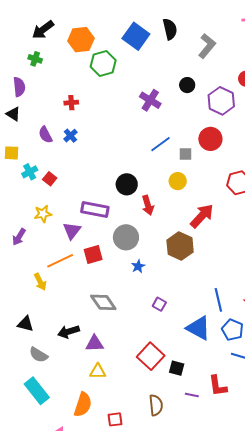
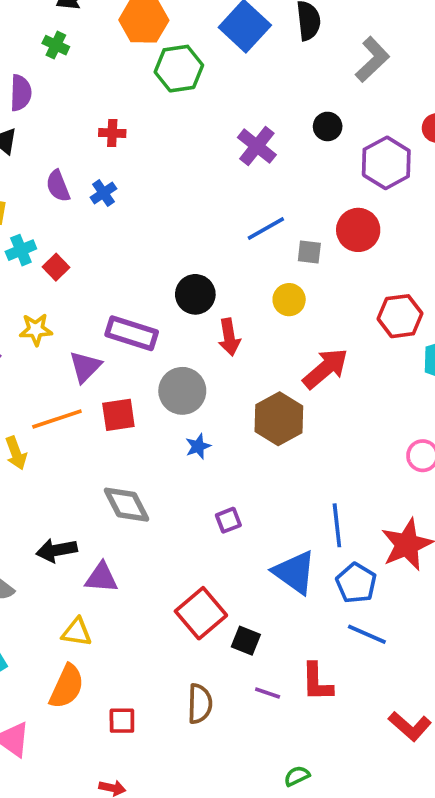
purple square: (159, 304) -> (228, 520), turned 32
yellow triangle: (98, 371) -> (77, 632), moved

